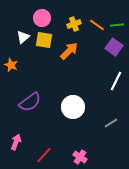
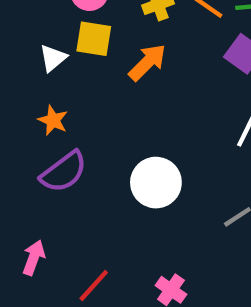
white triangle: (23, 37) -> (53, 58), moved
orange star: (11, 65) -> (53, 120), moved

